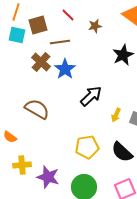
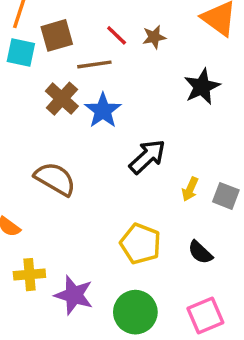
red line: (68, 15) -> (117, 35), moved
yellow pentagon: (87, 147) -> (140, 244), turned 30
black semicircle: (122, 152) -> (200, 252), size x0.7

